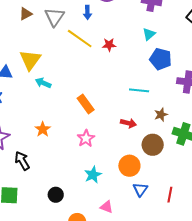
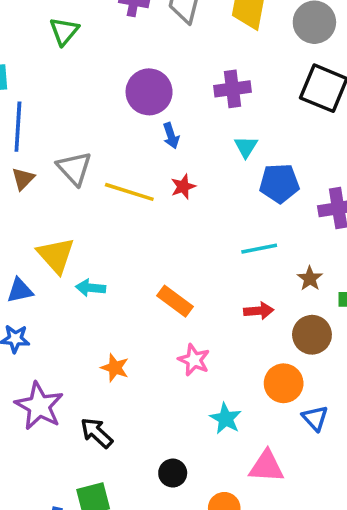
blue arrow: (87, 12) -> (171, 136), moved
pink triangle: (107, 207) -> (266, 466), size x1.5

